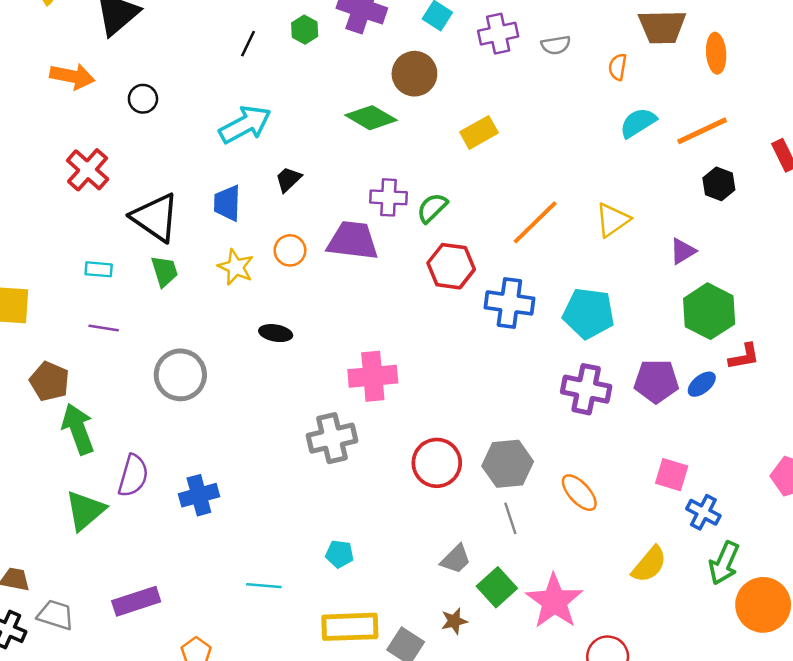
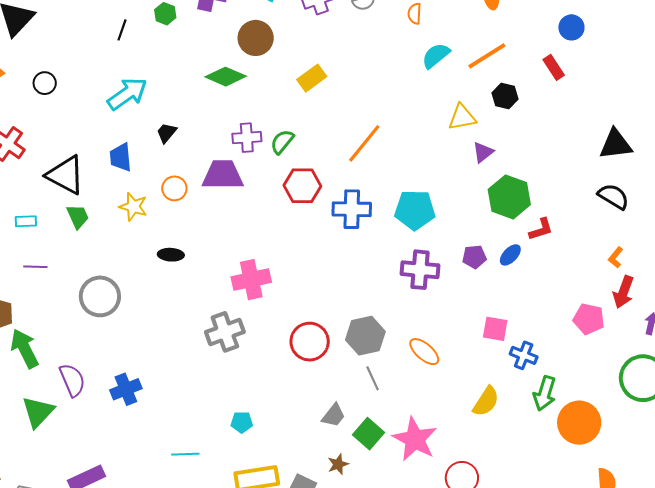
yellow triangle: (613, 220) -> (462, 117), moved, turned 32
purple pentagon: (656, 381) -> (474, 257), size x0.7
purple semicircle: (133, 476) -> (72, 380), turned -32

